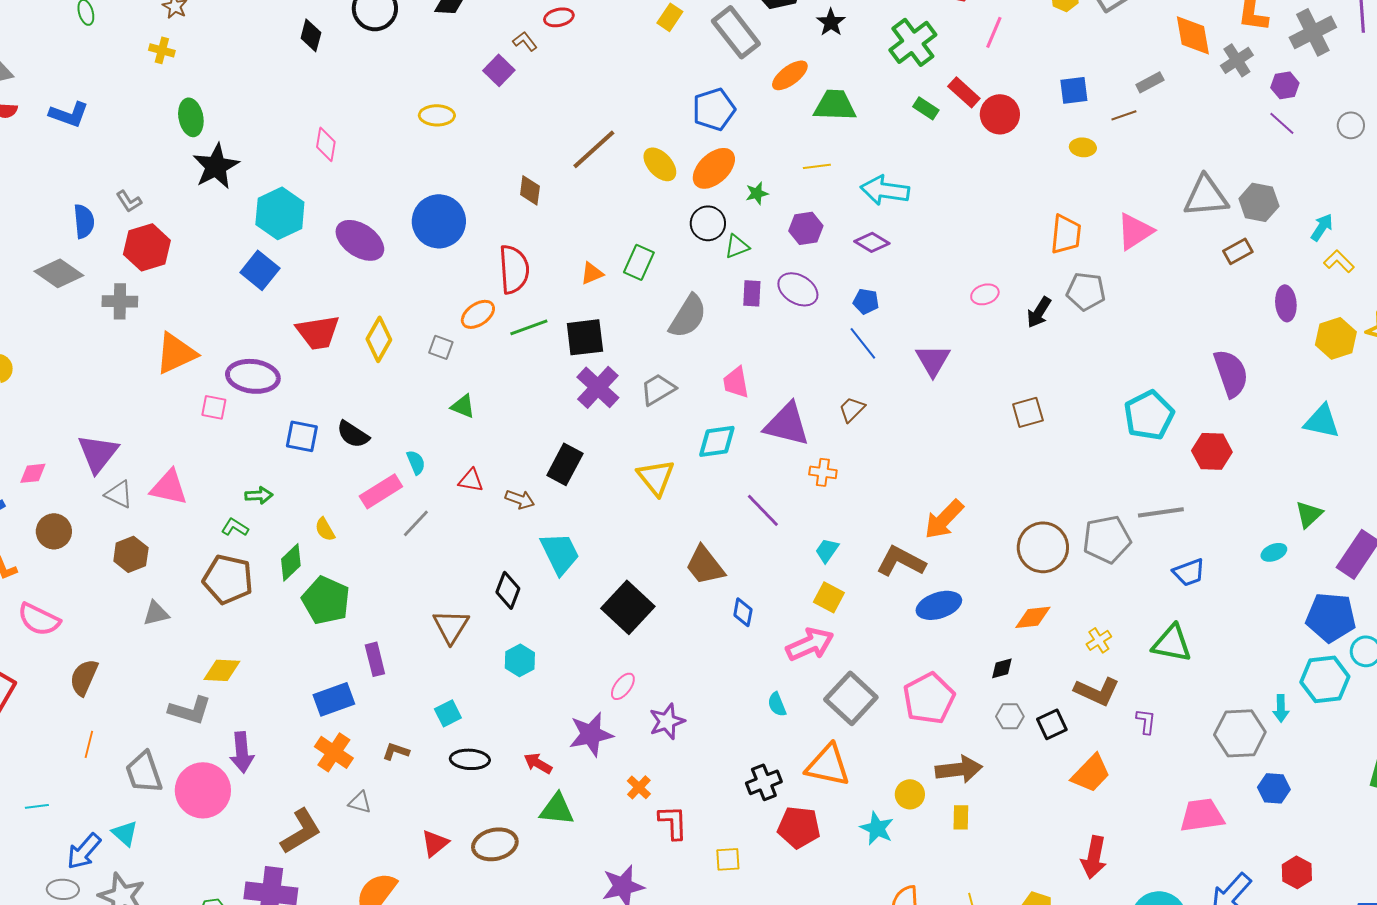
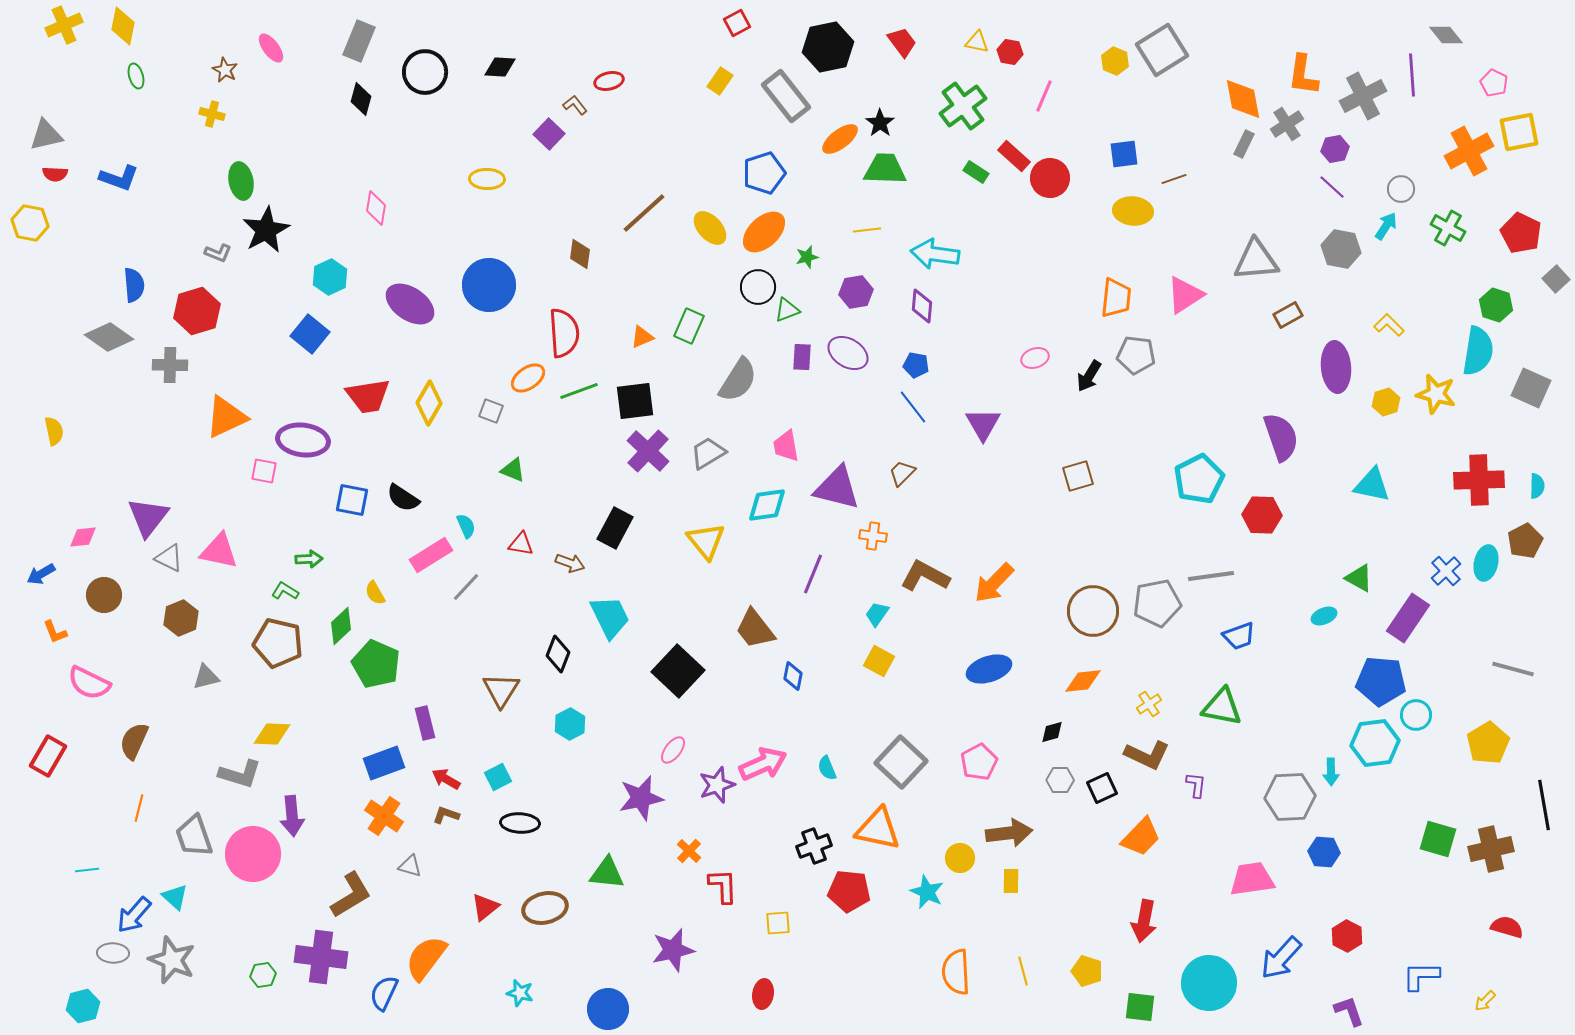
black star: (831, 22) -> (880, 123), moved
gray rectangle: (1150, 82) -> (1244, 144), moved, turned -36
yellow ellipse: (1083, 147) -> (1133, 211), size x1.5
gray L-shape: (129, 201) -> (218, 253), moved, turned -36
gray hexagon: (1259, 202) -> (1341, 249), moved
cyan hexagon: (280, 213) -> (330, 277), size x0.7
cyan arrow: (1322, 227) -> (1386, 226), moved
purple diamond: (872, 242) -> (922, 306), turned 64
purple ellipse: (1286, 303) -> (1336, 367), size x1.4
yellow hexagon: (1336, 338) -> (1386, 402), size x0.7
purple line: (763, 510) -> (813, 574), turned 66
green triangle: (1309, 514) -> (1359, 578), turned -48
brown L-shape: (901, 561) -> (925, 576), moved
pink arrow: (810, 644) -> (763, 764), moved
pink pentagon: (929, 698) -> (979, 762), size x0.7
red arrow: (538, 763) -> (446, 779), moved

